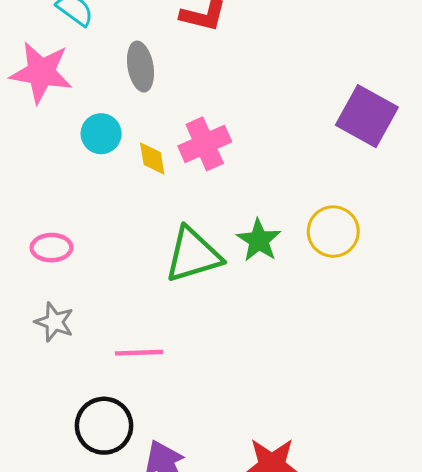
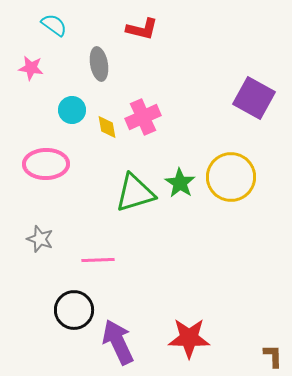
pink star: (41, 72) -> (31, 68), size x0.6
yellow circle: (333, 232) -> (231, 177), size x1.4
pink ellipse: (51, 248) -> (46, 164), moved, size x1.6

